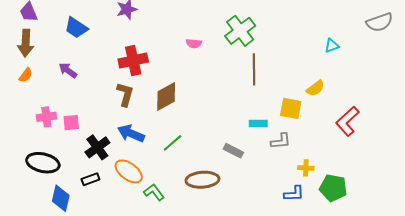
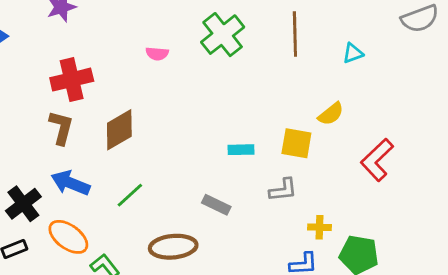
brown line: (254, 69) -> (295, 34), moved
cyan rectangle: (258, 123) -> (241, 150), moved

